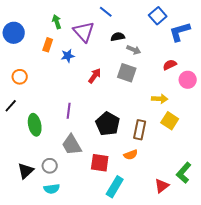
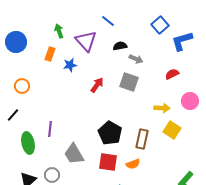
pink circle: (188, 80) -> (190, 101), moved
purple line: (69, 111) -> (50, 129), moved
green ellipse: (35, 125) -> (28, 143), moved
red square: (100, 163) -> (108, 162), moved

